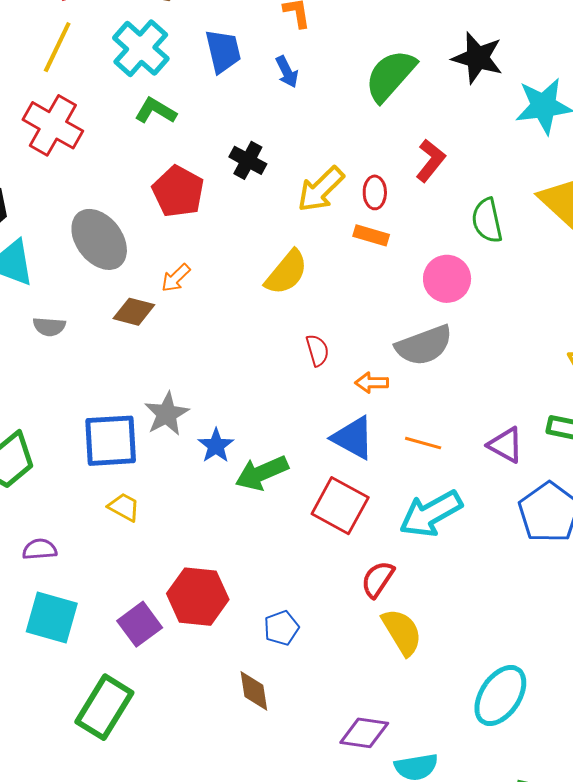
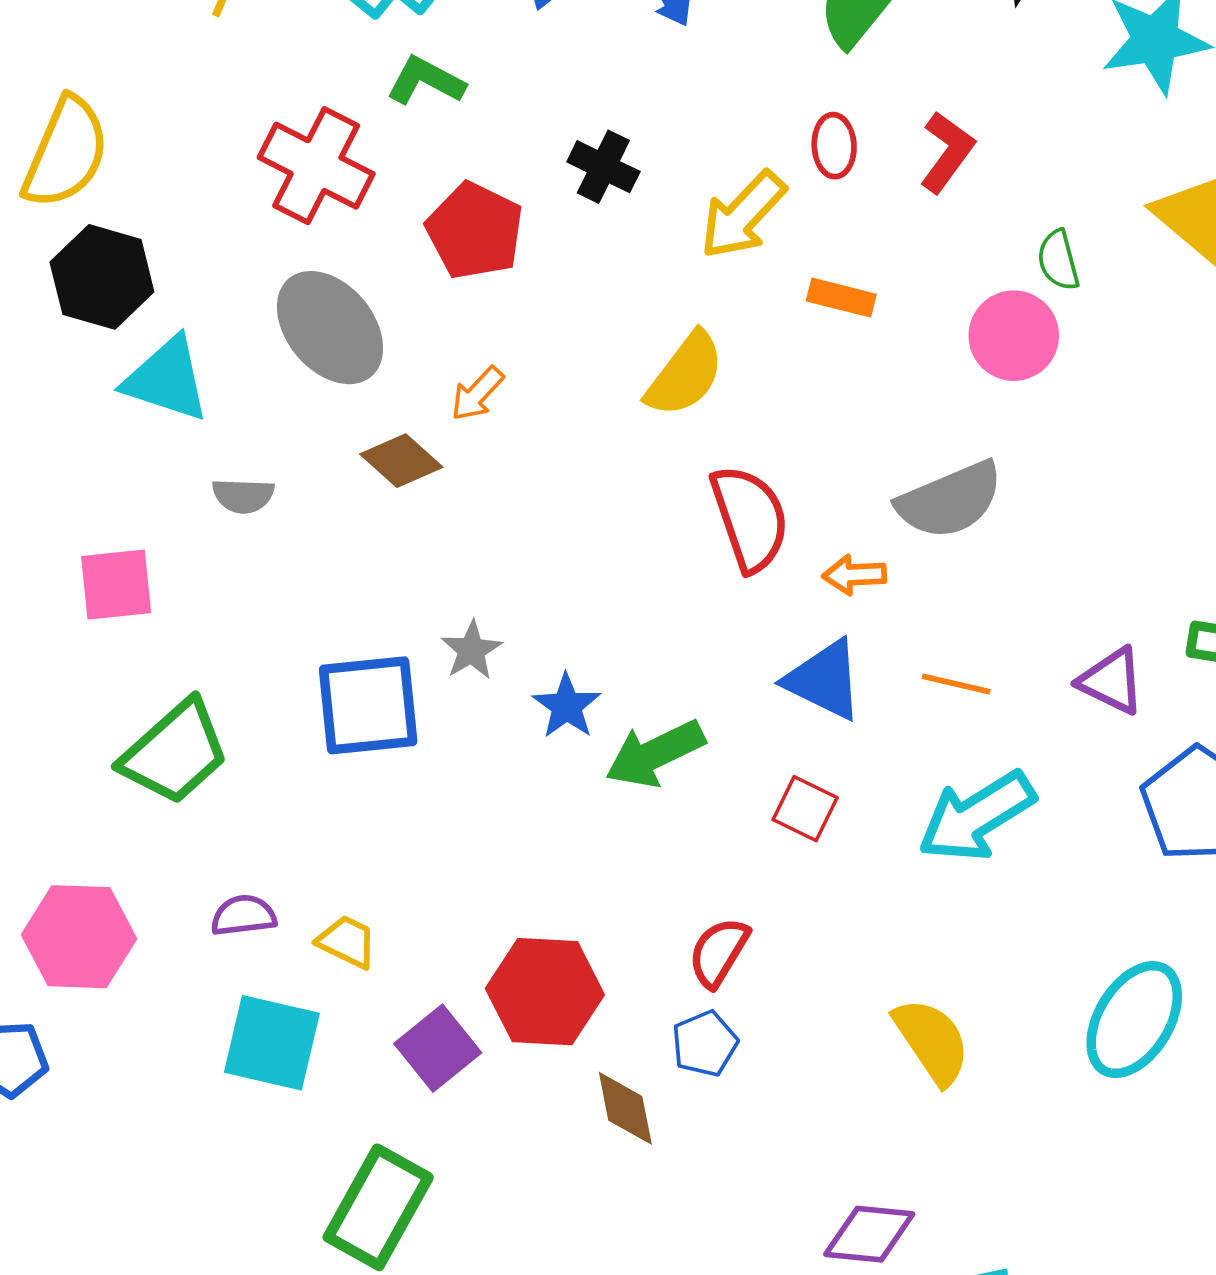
red cross: (53, 125) -> (316, 166), moved
red ellipse: (375, 192) -> (834, 146), moved
green semicircle: (487, 221) -> (1058, 260), size x0.7
pink circle: (447, 279) -> (1014, 336), moved
brown diamond: (134, 312) -> (401, 461), turned 30
red semicircle: (317, 350) -> (750, 518), size x1.8
gray star: (167, 414) -> (471, 650), size x0.7
red square: (340, 506) -> (805, 809), size x0.6
yellow trapezoid: (124, 507) -> (347, 942), moved
red semicircle: (378, 579) -> (719, 952), moved
brown diamond: (254, 691) -> (625, 1108), moved
cyan ellipse: (500, 695) -> (1134, 1020), moved

